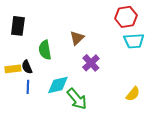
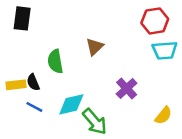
black rectangle: (18, 26) -> (22, 18), moved
purple cross: (91, 63) -> (127, 88), moved
blue line: (28, 87) -> (34, 107), turned -64

